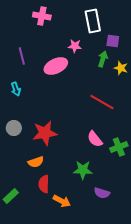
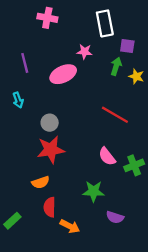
gray circle: (14, 128) -> (50, 123), moved

